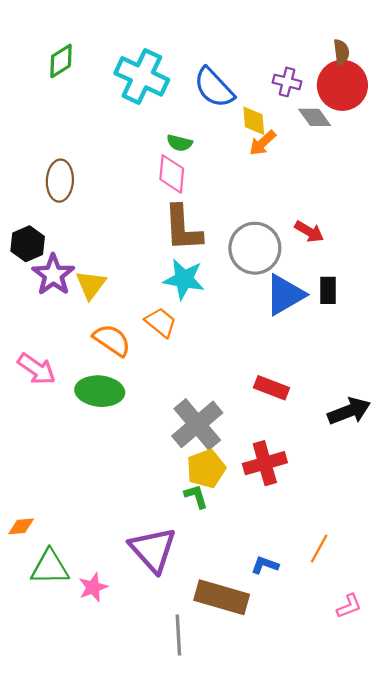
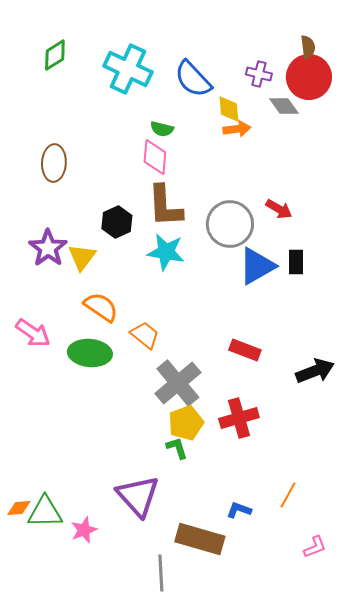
orange arrow: (263, 143) -> (237, 129), turned -144
black hexagon: (28, 244) -> (117, 222), moved
orange trapezoid: (161, 322) -> (145, 335), moved
orange diamond: (21, 526) -> (19, 508), moved

